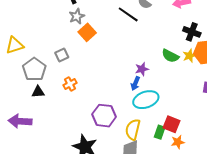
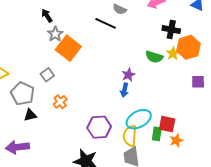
orange square: (87, 32) -> (68, 48), size x1.4
cyan ellipse: (146, 100) -> (139, 119), moved

